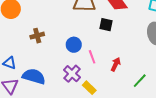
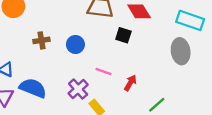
blue circle: (74, 45) -> (75, 44), moved
pink line: (92, 57) -> (103, 71), turned -56

